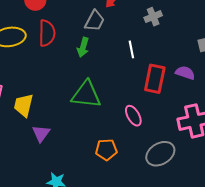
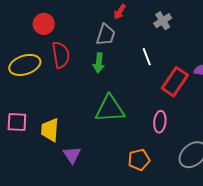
red rectangle: (155, 79) -> (175, 82), turned 32
pink ellipse: (133, 116) -> (160, 122), turned 45

